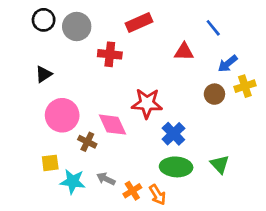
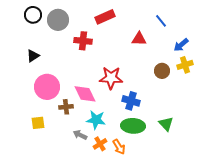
blue arrow: (228, 64) -> (181, 45), moved
blue cross: (173, 134) -> (131, 101), turned -30
brown cross: (87, 142) -> (66, 107), turned -32
cyan star: (73, 182) -> (96, 120), moved

